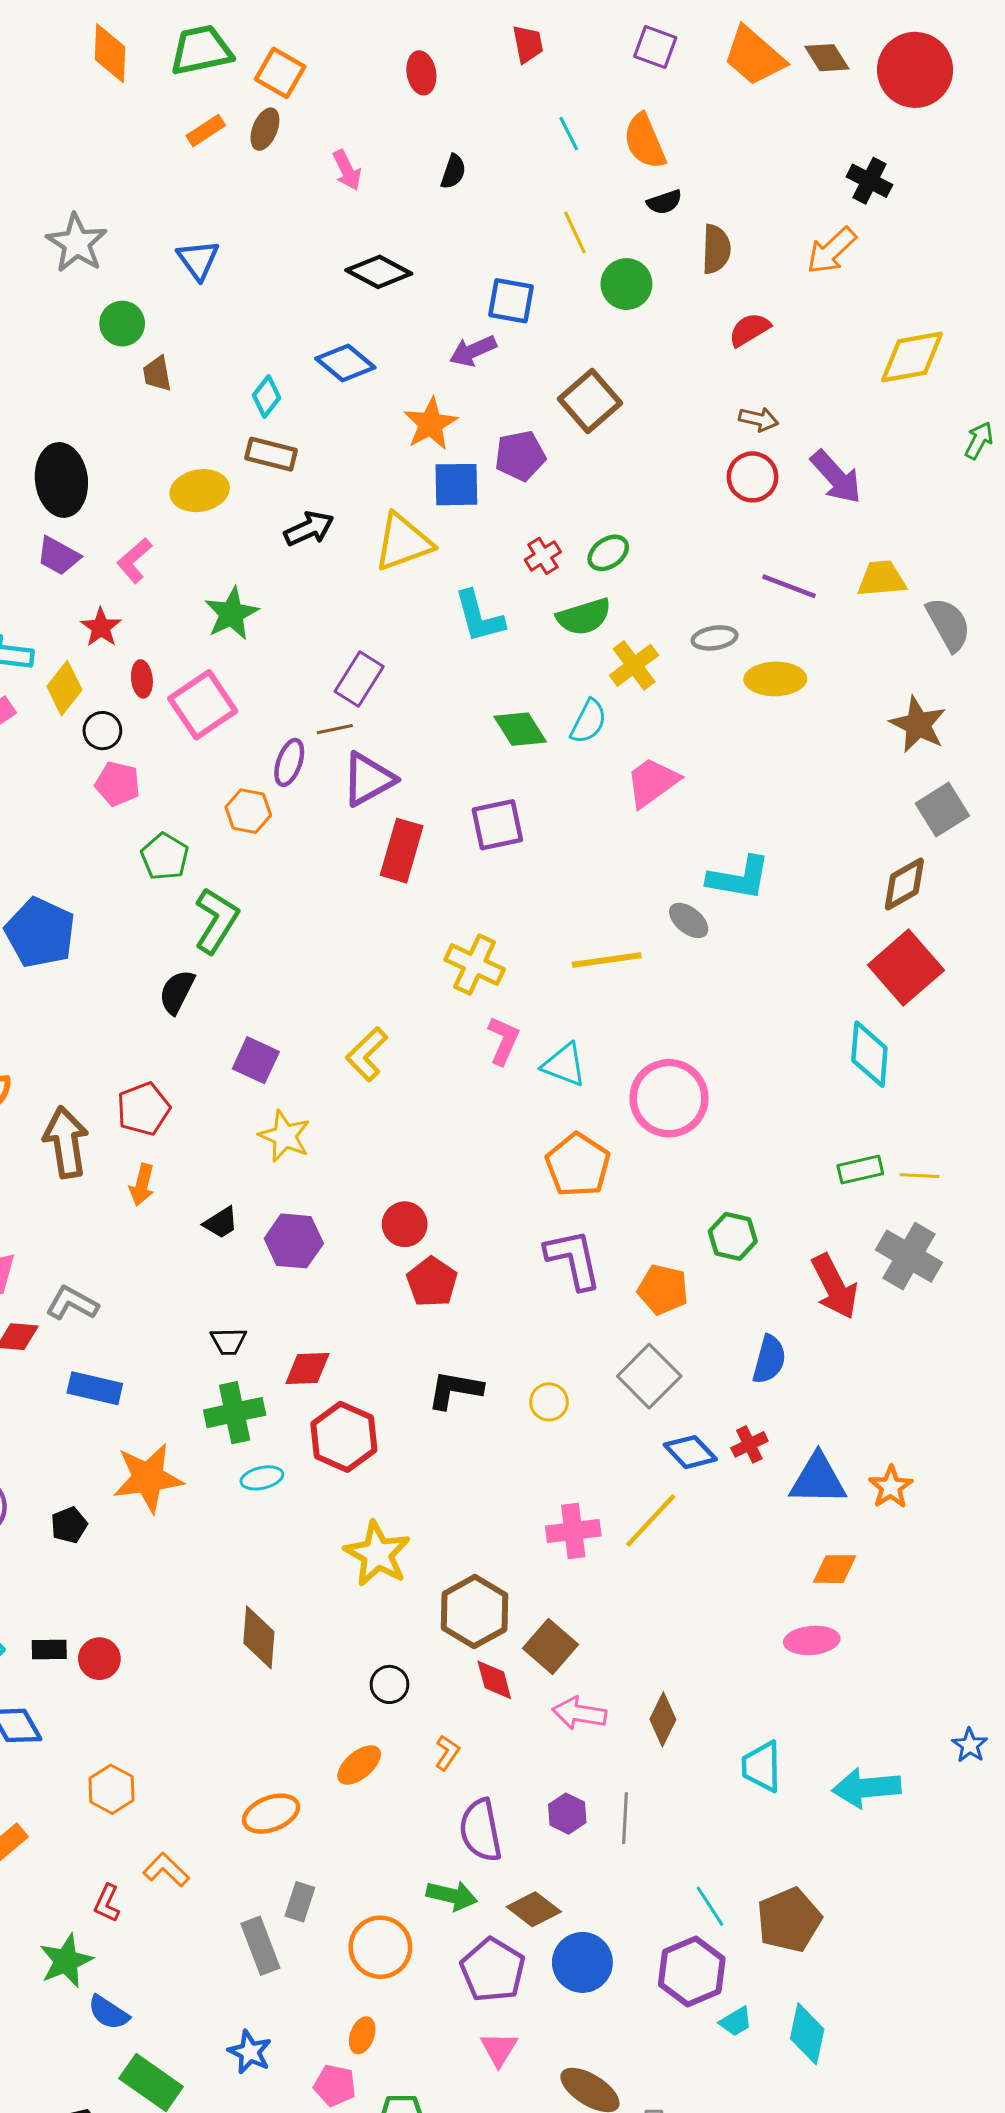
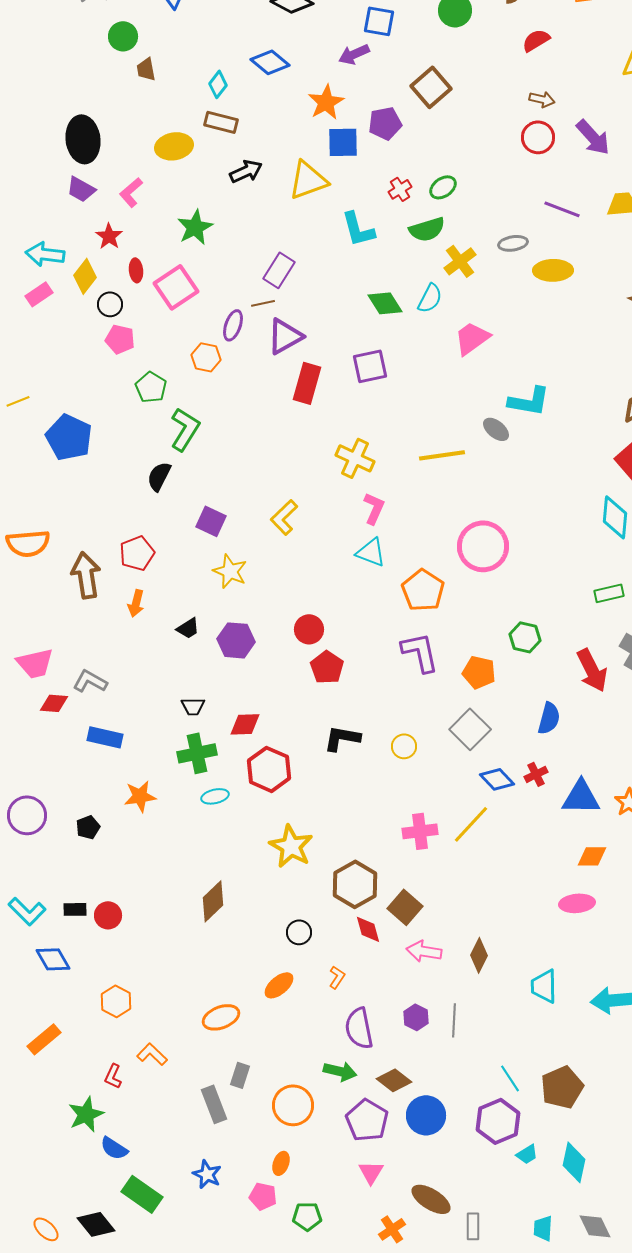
cyan triangle: (564, 1065) -> (371, 552), moved
orange star: (148, 1478) -> (140, 796), size x0.7
brown diamond: (259, 1637) -> (213, 901), turned 42

